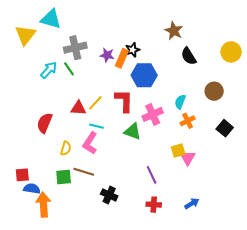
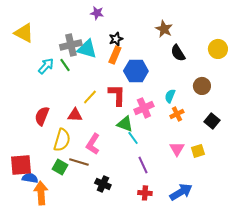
cyan triangle: (51, 19) -> (87, 49), moved
yellow triangle: (25, 35) -> (24, 33), turned -40
black star: (132, 50) -> (116, 39), moved
purple star: (107, 55) -> (97, 13), moved
red triangle: (78, 108) -> (75, 115), moved
cyan line: (96, 126) -> (133, 138), moved, turned 40
pink L-shape: (90, 143) -> (93, 144), moved
yellow semicircle: (66, 148) -> (62, 140), size x1.6
yellow square: (178, 150) -> (198, 151), moved
red square: (22, 175) -> (21, 165), size x1.6
green square: (64, 177) -> (60, 167), turned 35
blue arrow: (192, 203) -> (181, 192), size x1.6

